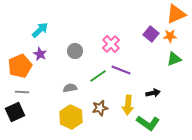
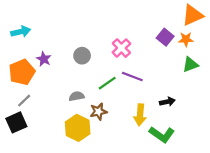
cyan arrow: (40, 30) -> (21, 32), moved, turned 30
gray line: (22, 92) -> (24, 101), turned -48
brown star: (100, 108) -> (98, 112), moved

